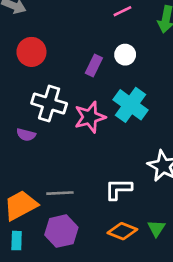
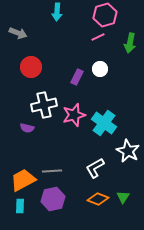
white cross: (49, 103) -> (44, 105), turned -30
cyan cross: (131, 105) -> (104, 123), moved
white L-shape: (118, 189) -> (95, 168), turned -30

